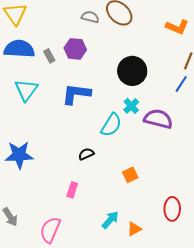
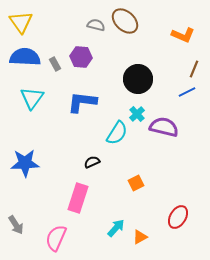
blue line: (181, 84) -> (187, 92), turned 30
pink rectangle: (72, 190) -> (78, 198), size x1.8
red ellipse: (172, 209) -> (178, 217), turned 30

